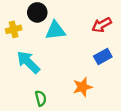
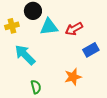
red arrow: (102, 25) -> (74, 29), moved

